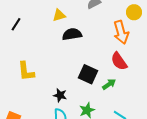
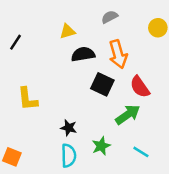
orange arrow: (121, 32) -> (118, 54), moved
black square: (88, 74) -> (102, 84), moved
green arrow: (109, 84) -> (128, 115), size x1.5

